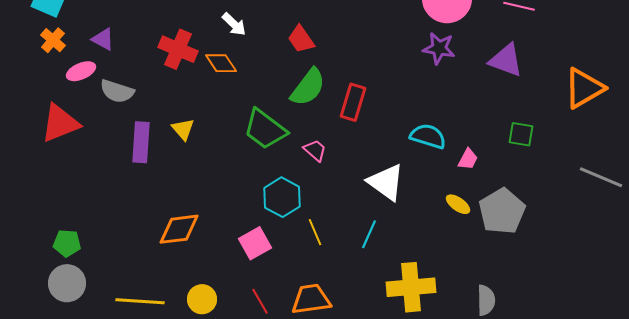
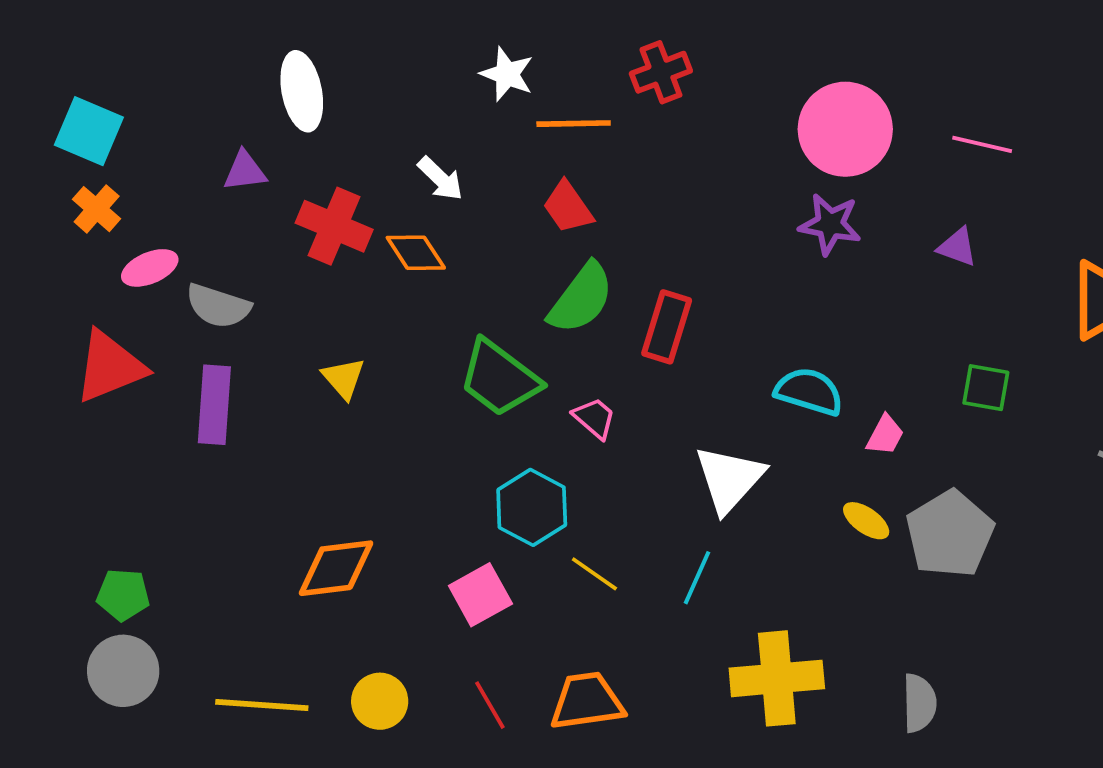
purple triangle: (103, 39) -> (245, 171), moved, turned -35
purple triangle: (506, 60) -> (957, 247), size x0.6
purple rectangle: (141, 142) -> (214, 405), moved
white triangle: (386, 182) -> (729, 479), turned 36
yellow line: (315, 232) -> (594, 574), turned -32

